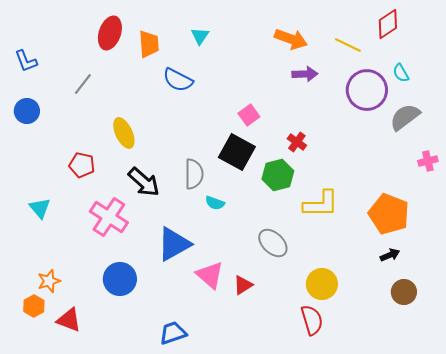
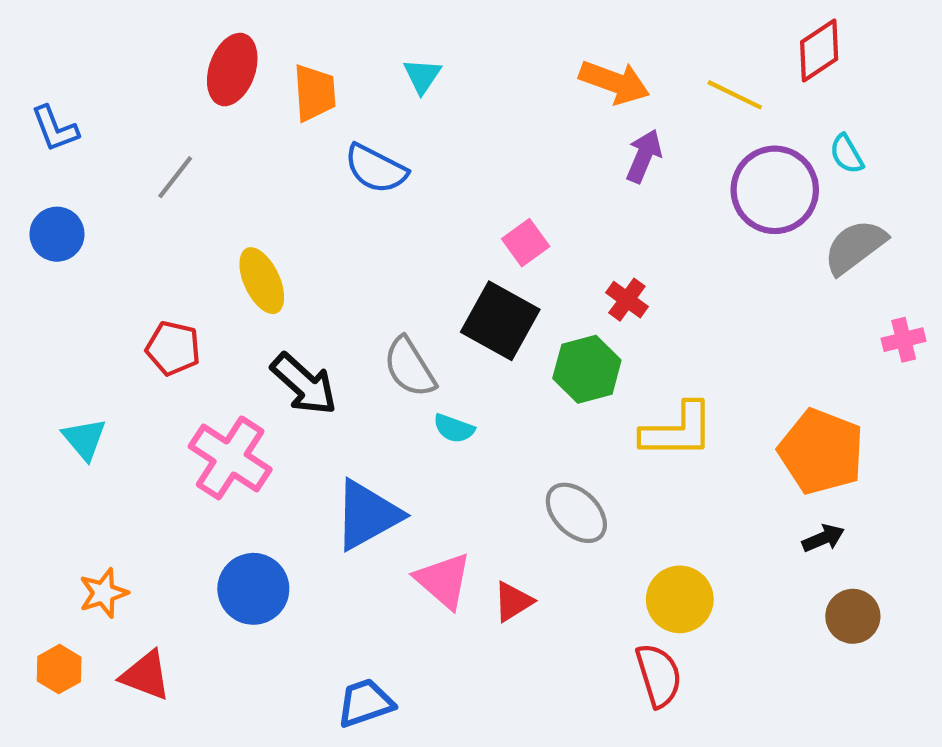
purple arrow: (305, 74) -> (644, 156), turned -65
gray semicircle: (194, 174) -> (410, 367), turned 148
orange hexagon: (34, 306) -> (59, 669), moved

